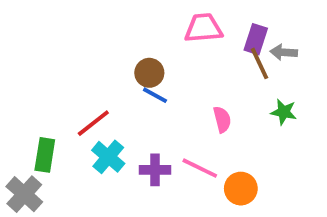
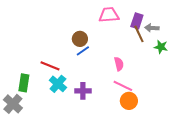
blue line: (155, 95) -> (83, 51), turned -64
green star: (284, 112) -> (161, 47), moved
red line: (93, 123) -> (50, 66), turned 60
pink line: (200, 168) -> (123, 86), moved

